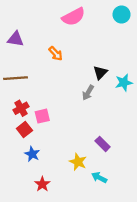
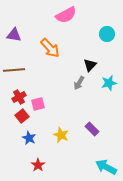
cyan circle: (122, 14) -> (107, 34), moved
orange arrow: (56, 54) -> (50, 48), size x1.5
cyan star: (124, 83) -> (109, 83), moved
yellow star: (78, 162) -> (61, 135), moved
cyan arrow: (99, 177) -> (106, 167), moved, size x1.5

